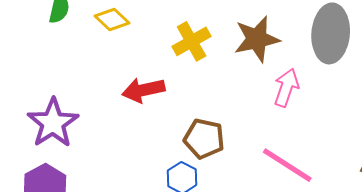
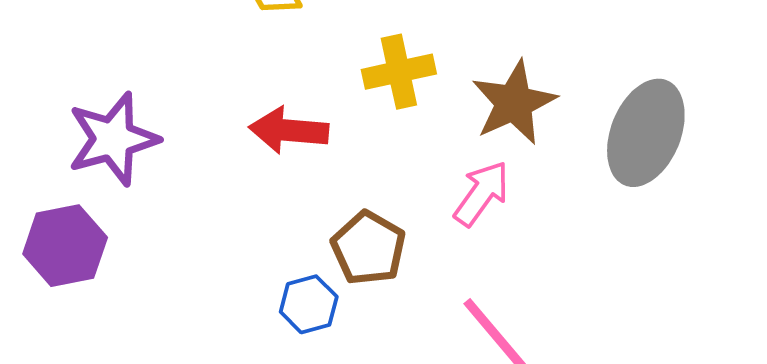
brown star: (257, 39) -> (514, 103), turned -30
pink arrow: (286, 88) -> (482, 193), moved

